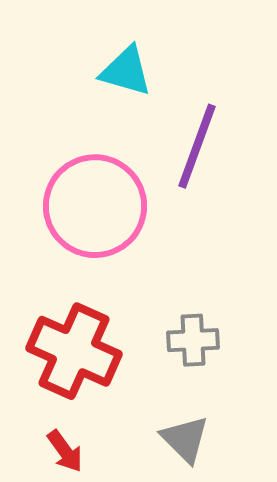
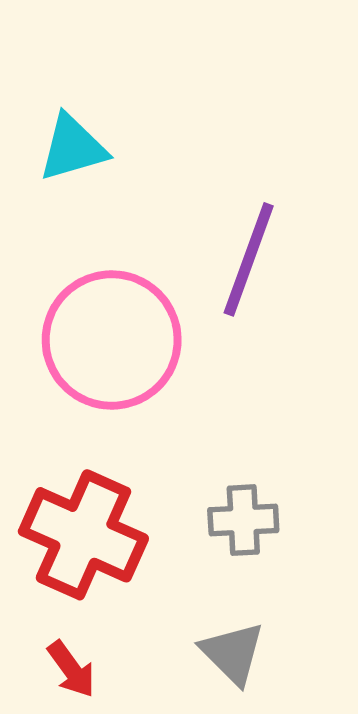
cyan triangle: (126, 71) -> (73, 148), moved, turned -32

